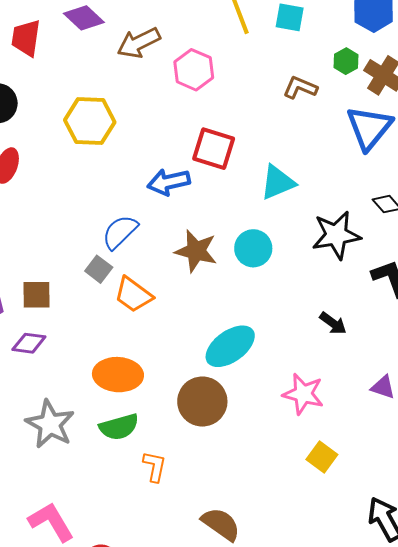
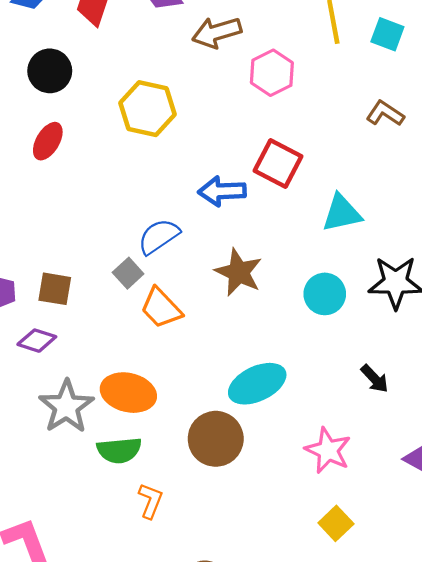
cyan circle: (253, 248) -> (325, 294), moved
gray star: (50, 424) -> (66, 407), moved

